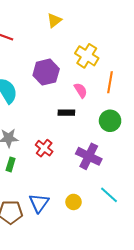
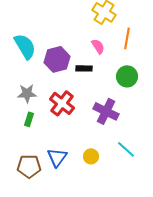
purple hexagon: (46, 72) -> (57, 59), moved
red cross: (44, 148) -> (62, 103), size x1.4

